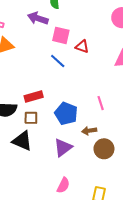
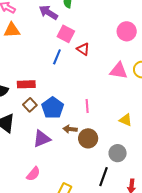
blue line: (58, 61) -> (57, 57), turned 56
brown square: (31, 118) -> (30, 105), moved, turned 32
brown circle: (104, 149) -> (88, 138), moved

